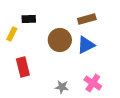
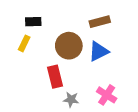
yellow rectangle: (12, 34) -> (24, 43), moved
red rectangle: (23, 67) -> (55, 77), moved

